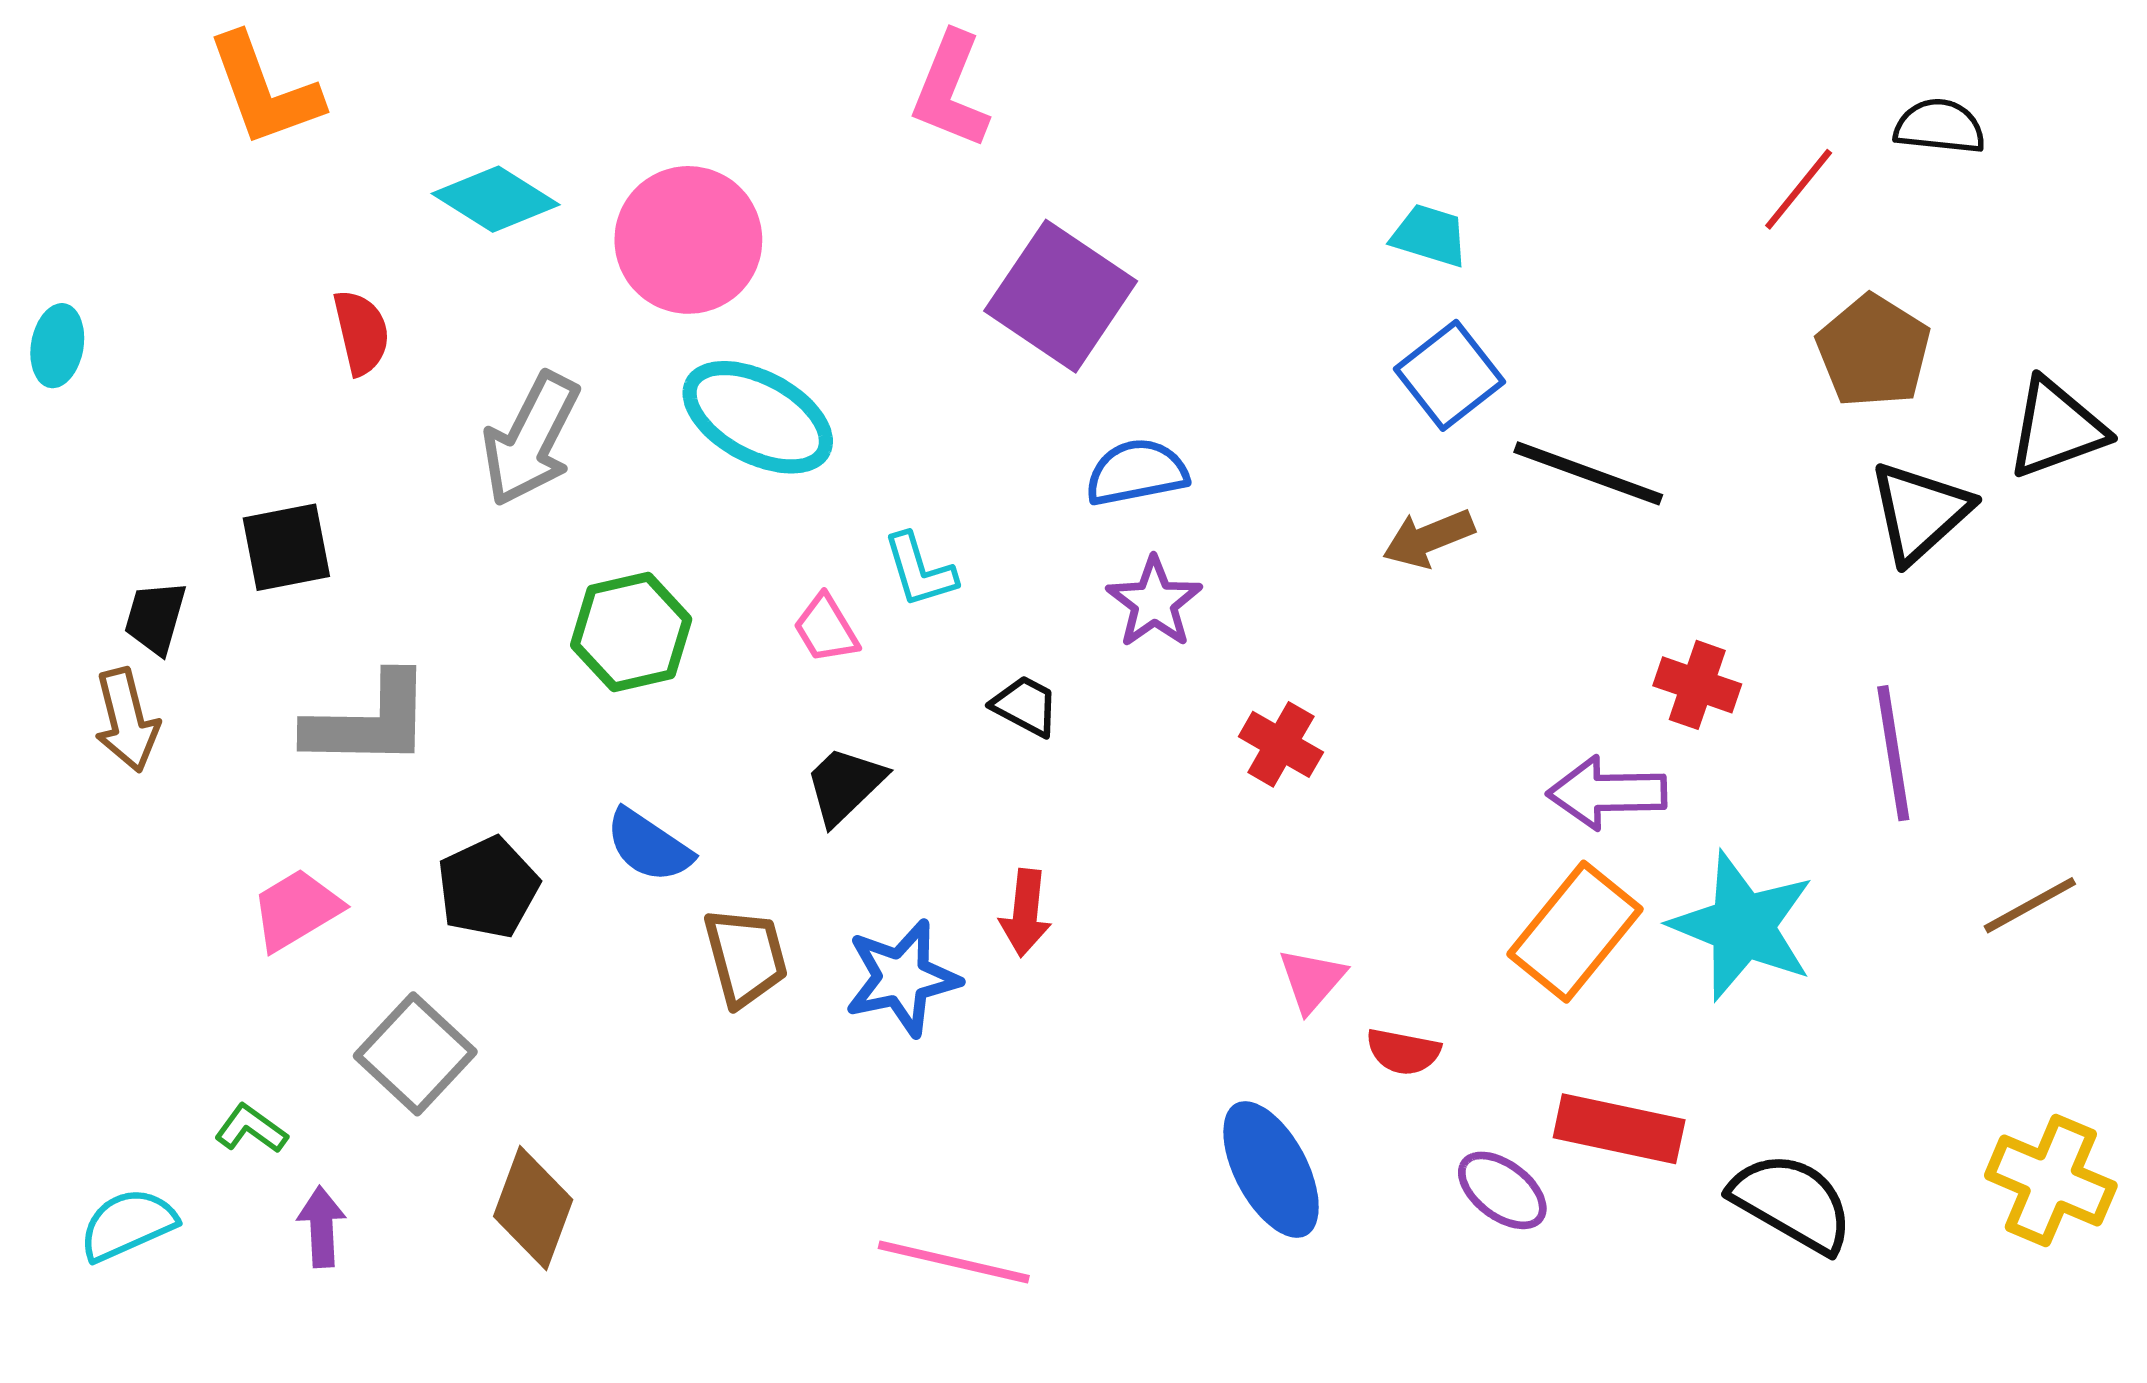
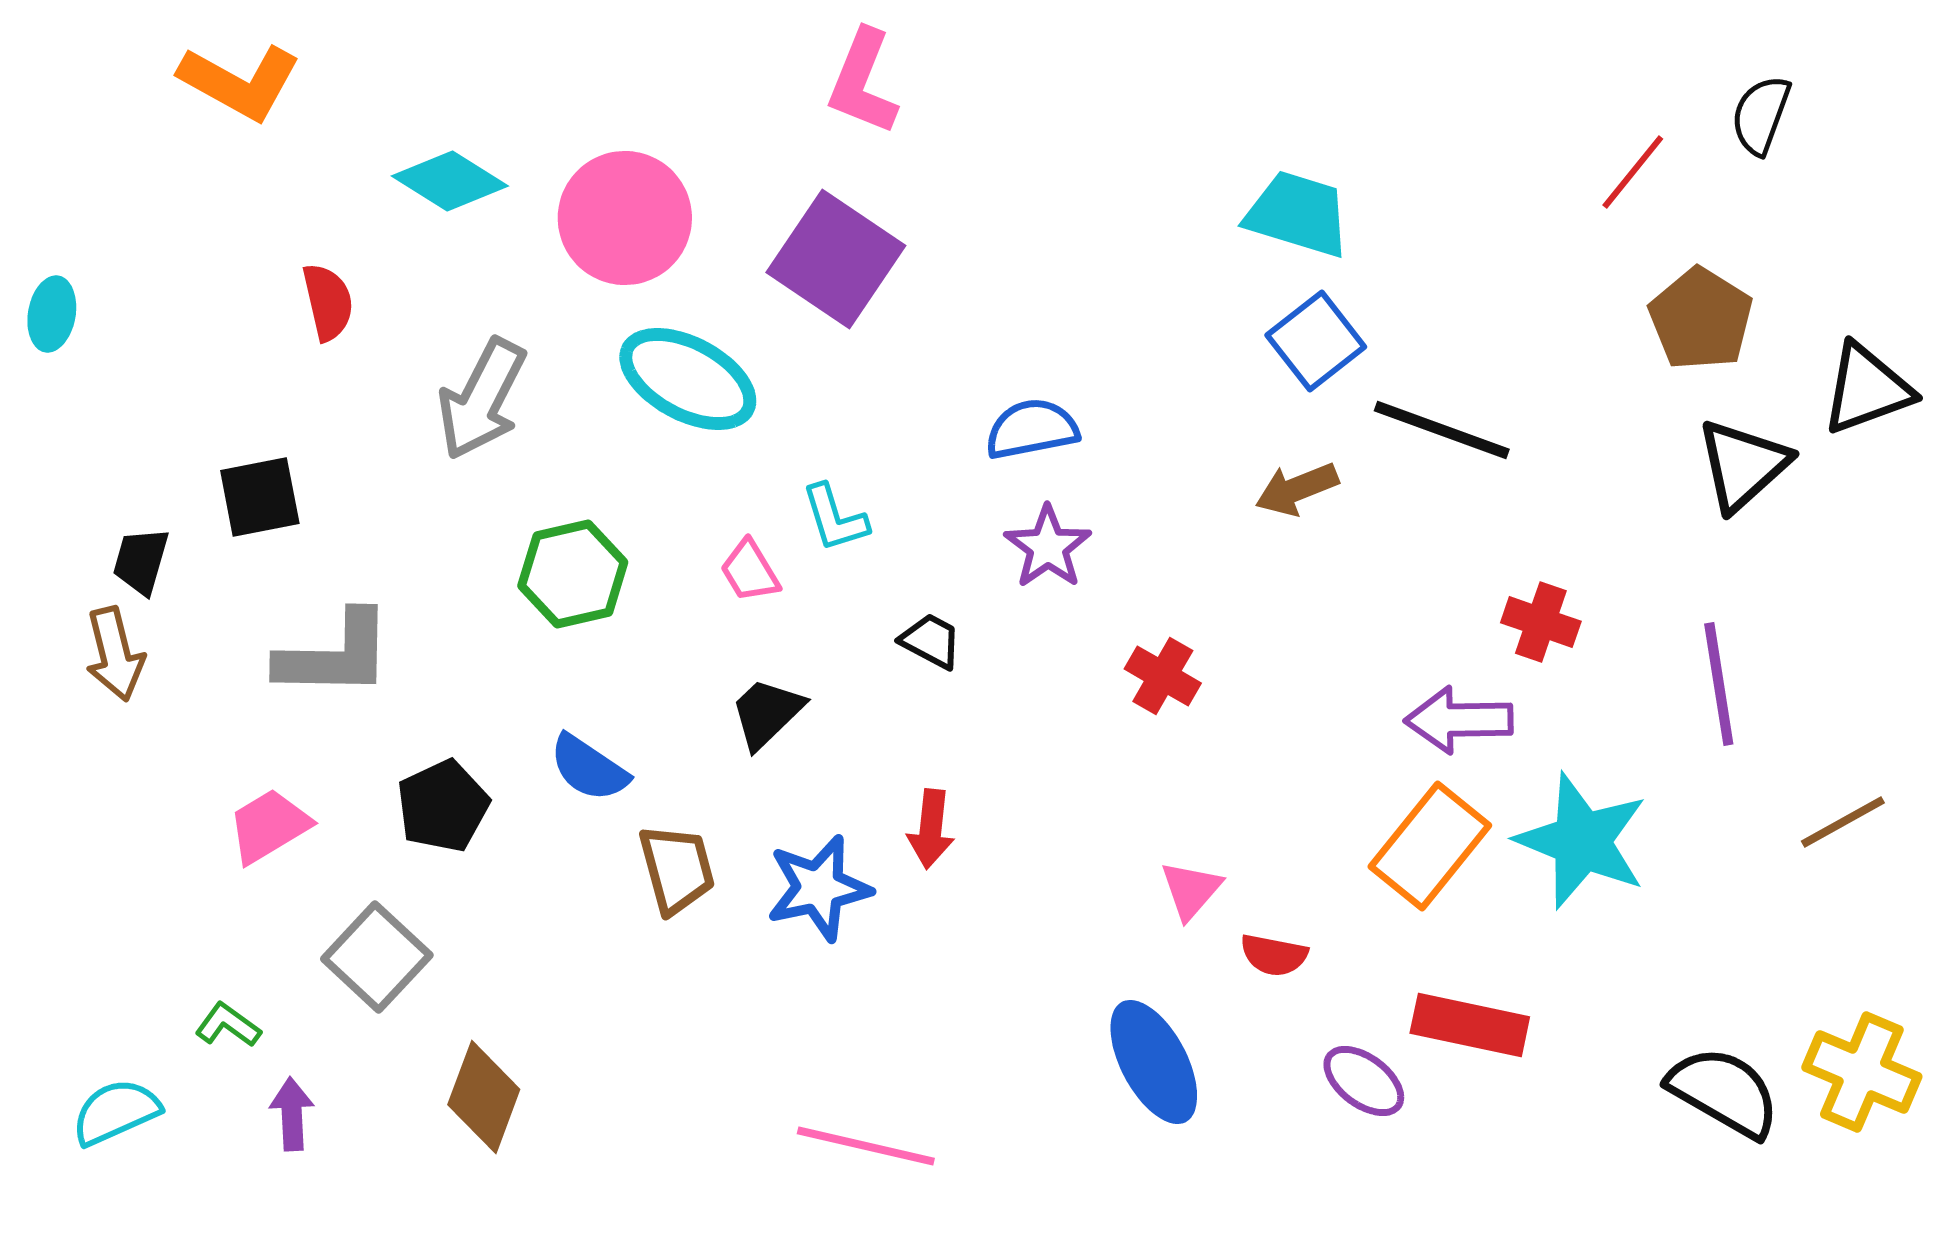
orange L-shape: (264, 90) -> (240, 82), turned -41
black semicircle: (1940, 126) -> (1761, 115), turned -76
cyan trapezoid: (1430, 236) -> (1298, 214), size x1.5
purple square: (1061, 296) -> (836, 259), moved
black semicircle: (1792, 1203) -> (1724, 1092), moved

